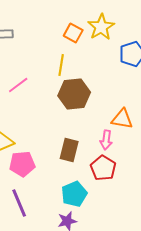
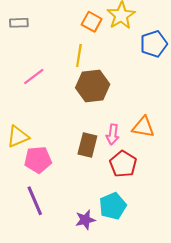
orange triangle: (122, 119) -> (143, 127), moved
pink arrow: (106, 140) -> (113, 134), moved
cyan pentagon: (74, 194) -> (113, 206), moved

